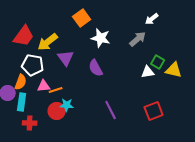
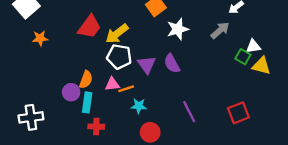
white star: (101, 38) -> (178, 29), turned -30
purple triangle: (66, 58) -> (147, 65), moved
white pentagon: (33, 65) -> (119, 57), moved
white triangle: (148, 72) -> (253, 46), moved
red circle: (57, 111) -> (150, 132), moved

